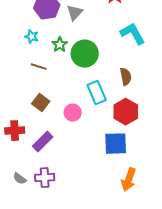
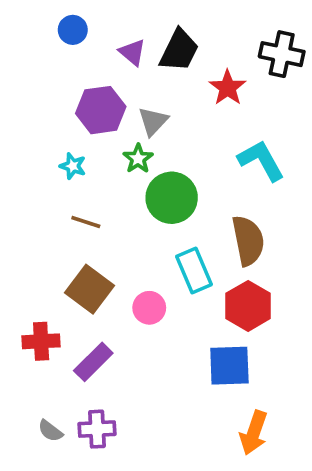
green star: (60, 45) -> (138, 159), moved
brown semicircle: (126, 77) -> (248, 241), size x1.5
brown square: (41, 103) -> (90, 289), size x1.4

